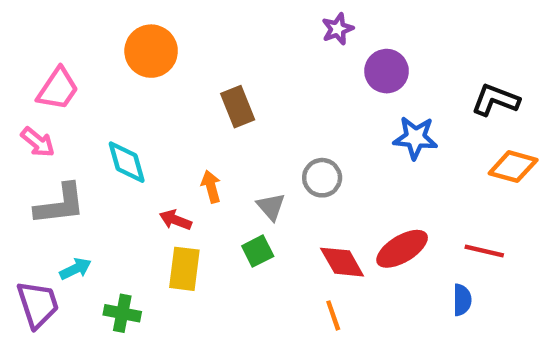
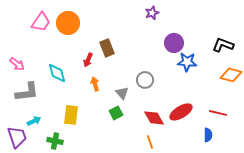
purple circle: (387, 71) -> (174, 43), moved
pink trapezoid: (58, 89) -> (41, 22), moved
red arrow: (175, 220) -> (88, 60), moved, turned -88
yellow rectangle: (184, 269) -> (71, 115), moved

